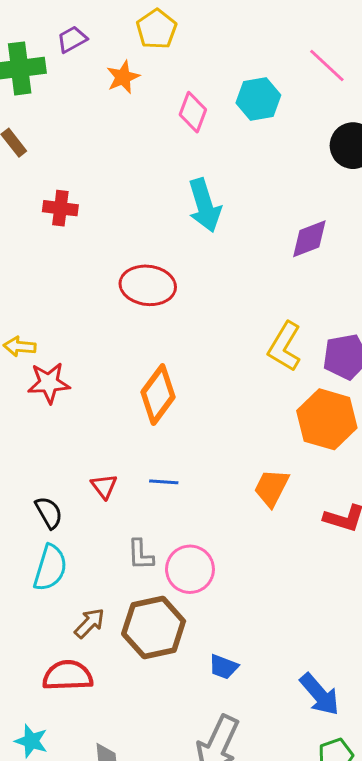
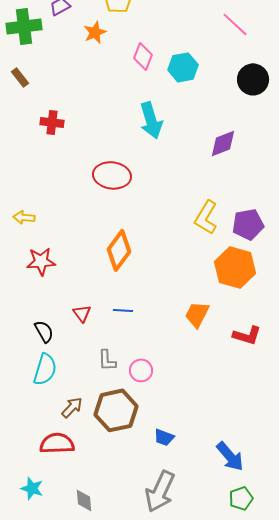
cyan hexagon: (258, 99) -> (183, 67), moved
red star: (49, 383) -> (41, 261), moved
pink circle: (190, 569) -> (141, 370), size x0.7

